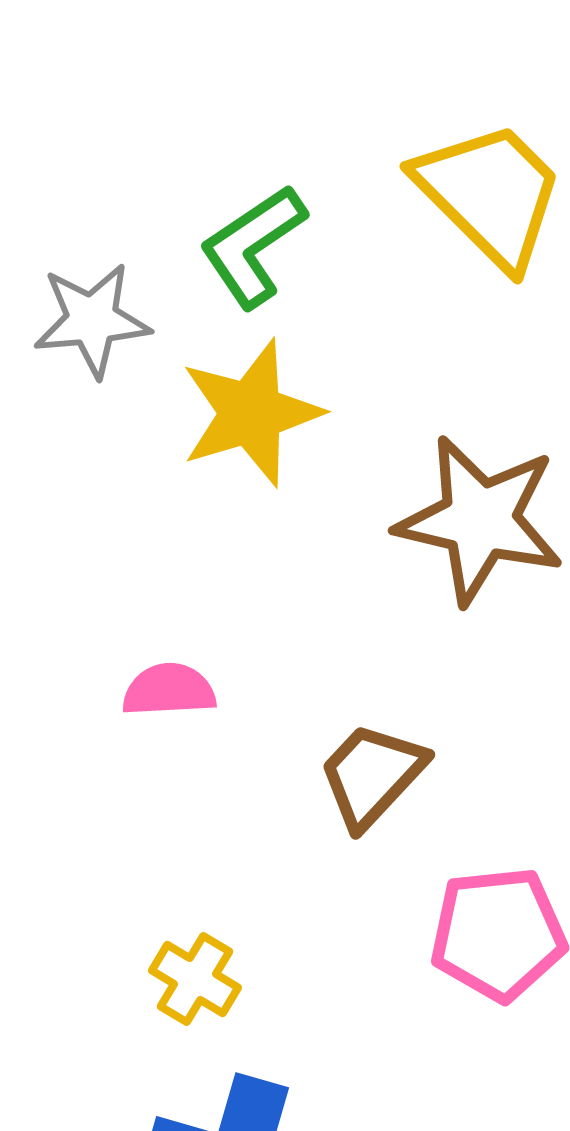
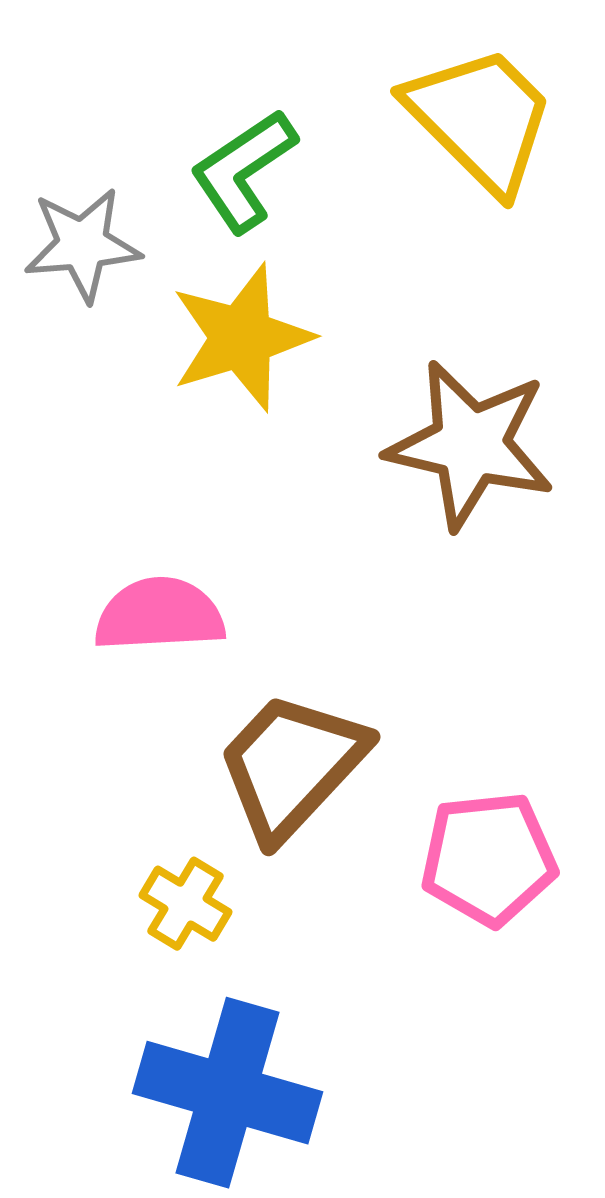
pink semicircle: (169, 690) -> (160, 615), size x1.4
brown trapezoid: (372, 775) -> (292, 766), moved, size x1.4

